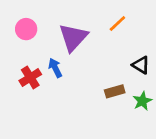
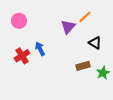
purple triangle: (73, 37) -> (68, 27), moved, size x0.7
black triangle: (141, 65) -> (95, 43), moved

